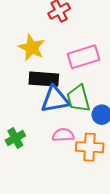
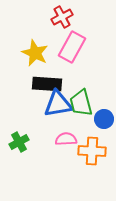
pink rectangle: (83, 57) -> (72, 47), moved, turned -44

